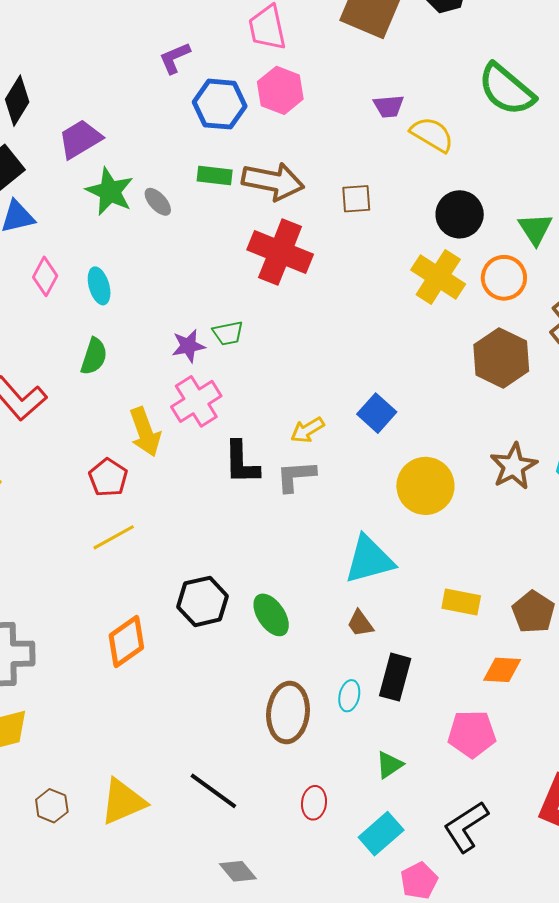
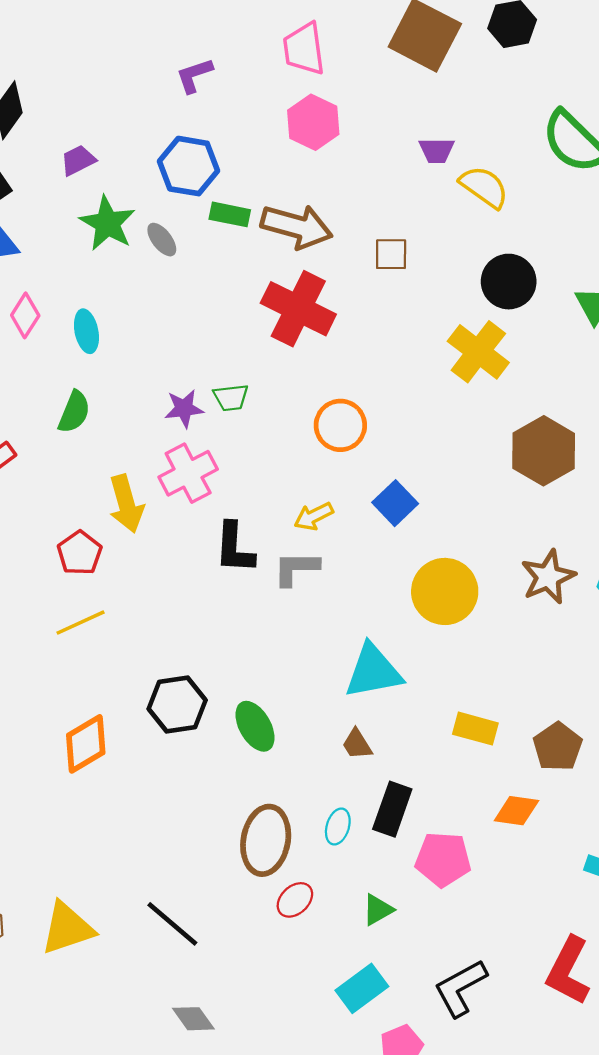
blue hexagon: (220, 104) -> (188, 166), moved
purple trapezoid: (80, 139) -> (78, 160), size x0.7
orange circle: (504, 278) -> (340, 425), moved
pink pentagon: (472, 734) -> (443, 859), moved
red ellipse: (314, 803) -> (295, 900), moved, turned 36

